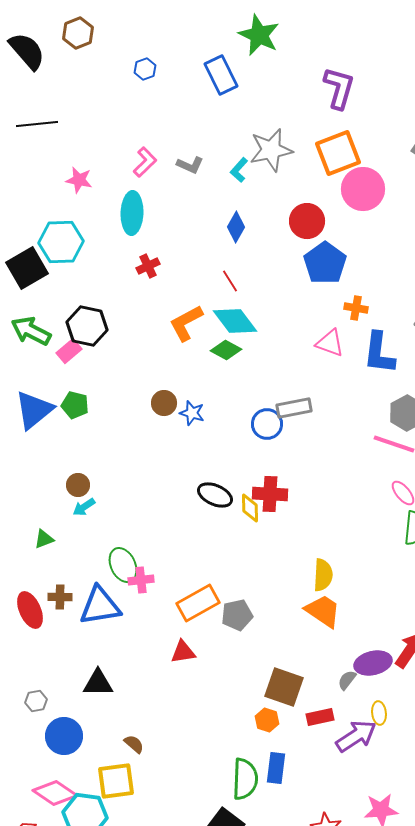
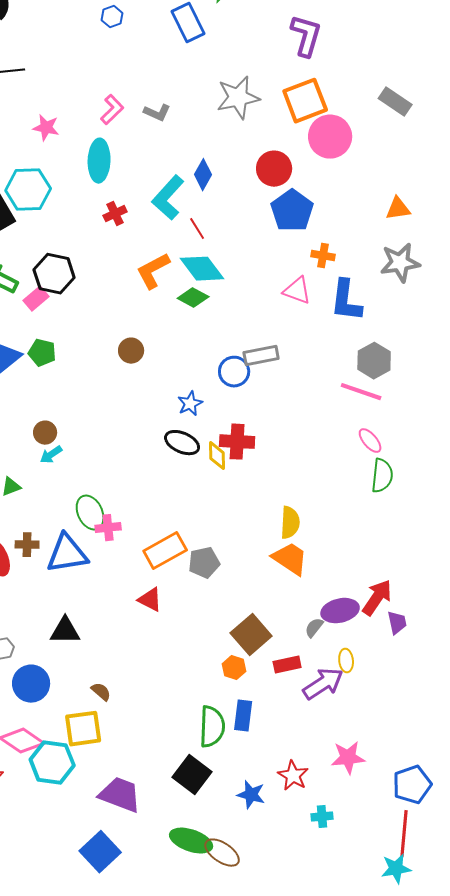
cyan L-shape: (239, 170) -> (168, 198), moved, size x1.8
blue star: (192, 413) -> (190, 404), moved, turned 30
red triangle: (183, 652) -> (150, 600), turned 36
brown square: (284, 687) -> (251, 635), turned 30

